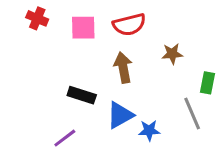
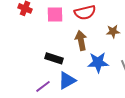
blue triangle: (120, 115) -> (67, 80), moved
blue star: (149, 130) -> (98, 62), moved, size x1.5

